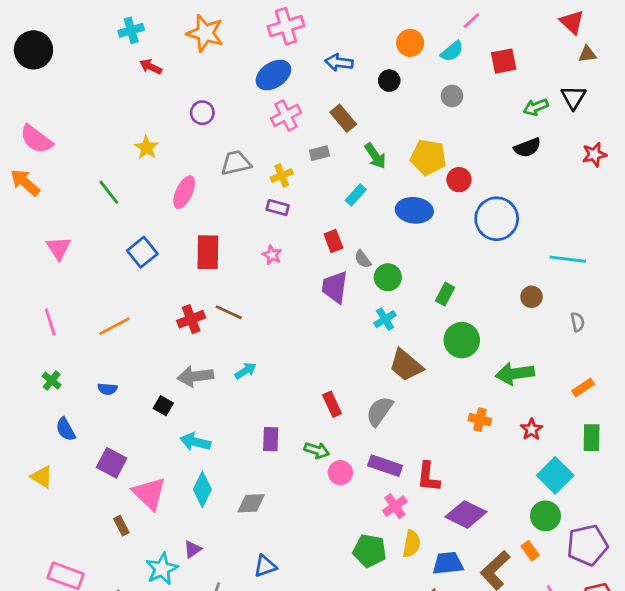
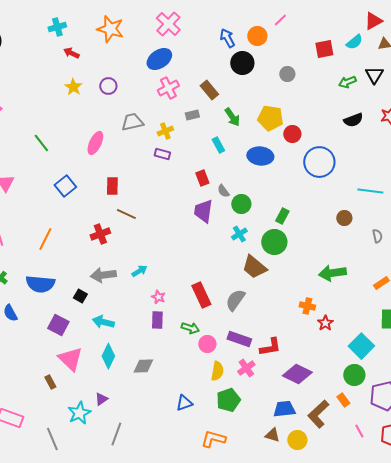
pink line: (472, 21) -> (280, 20), moved
red triangle: (572, 22) -> (373, 21), turned 48
pink cross: (286, 26) -> (168, 24), turned -30
cyan semicircle: (452, 51) -> (354, 42), moved
blue arrow: (339, 62) -> (227, 38), moved, turned 54
black circle: (389, 81) -> (242, 63), size x1.5
yellow star: (146, 148) -> (73, 87), moved
black semicircle: (527, 148) -> (353, 120), moved
cyan rectangle: (356, 195) -> (218, 145), turned -70
red rectangle: (208, 252) -> (112, 186), size x0.7
pink star: (272, 255) -> (158, 297), moved
brown line: (229, 312) -> (126, 214), moved
orange line: (114, 326) -> (45, 239), turned -35
green circle: (462, 340) -> (274, 242), moved
blue semicircle: (107, 389) -> (40, 284), size x2.0
red rectangle: (332, 404) -> (201, 295), size x1.4
red star: (532, 429) -> (325, 323), moved
purple square: (112, 463) -> (58, 325), moved
red L-shape: (428, 477) -> (270, 347), turned -105
yellow semicircle: (412, 544) -> (217, 371), moved
green pentagon: (370, 551) -> (228, 400), turned -30
blue triangle: (265, 566) -> (184, 403), moved

